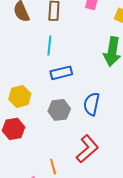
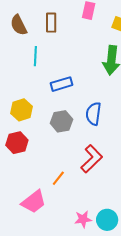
cyan line: (49, 46) -> (35, 56), moved
orange line: (53, 167) -> (58, 178), turned 56

